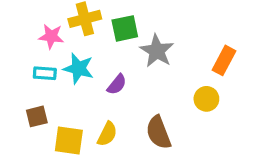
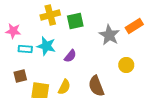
pink star: (51, 36) -> (13, 31), moved
gray star: (157, 51) -> (109, 35), moved
orange rectangle: (224, 60) -> (134, 26), moved, turned 30

